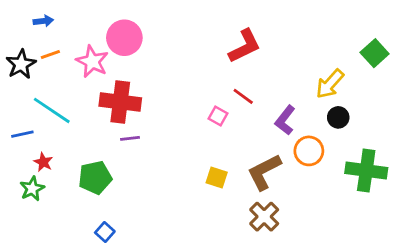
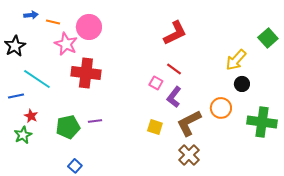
orange line: (50, 55) -> (53, 22), moved, turned 32
purple L-shape: (285, 120) -> (174, 97), moved
purple line: (130, 138) -> (95, 121), moved

